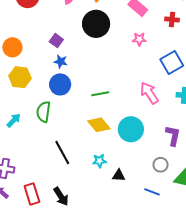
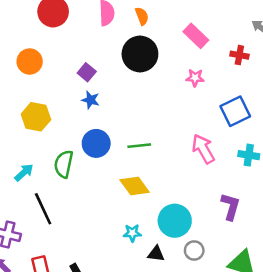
orange circle: (12, 47) -> (30, 61), moved
blue circle: (60, 84) -> (96, 143), moved
cyan circle: (131, 129) -> (175, 221), moved
black line: (62, 152) -> (43, 209), moved
gray circle: (161, 165) -> (194, 250), moved

